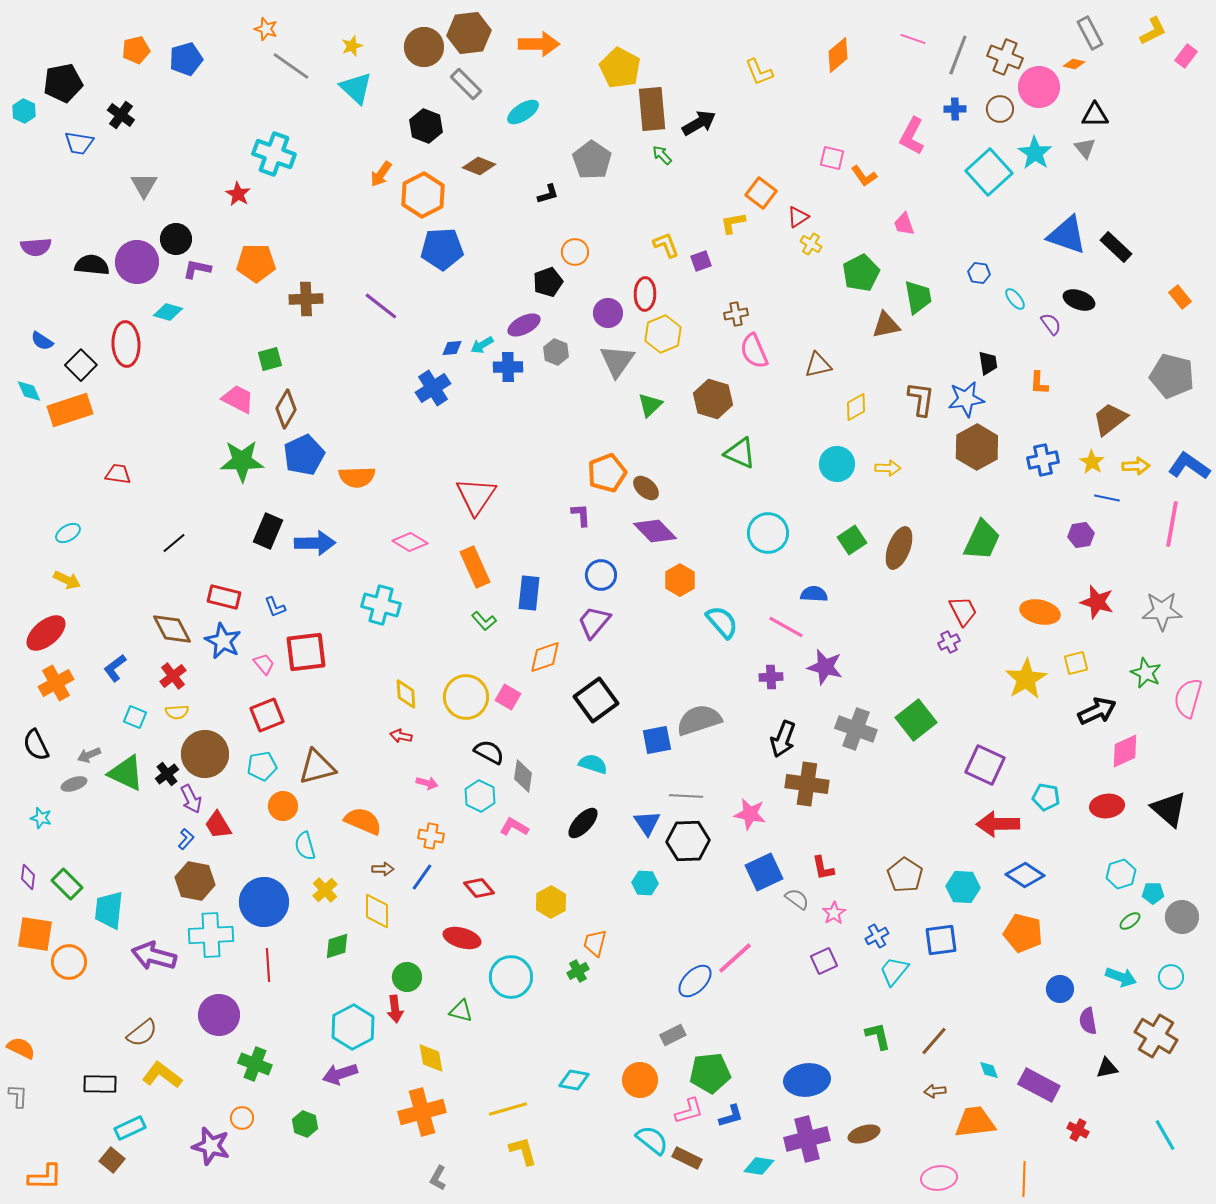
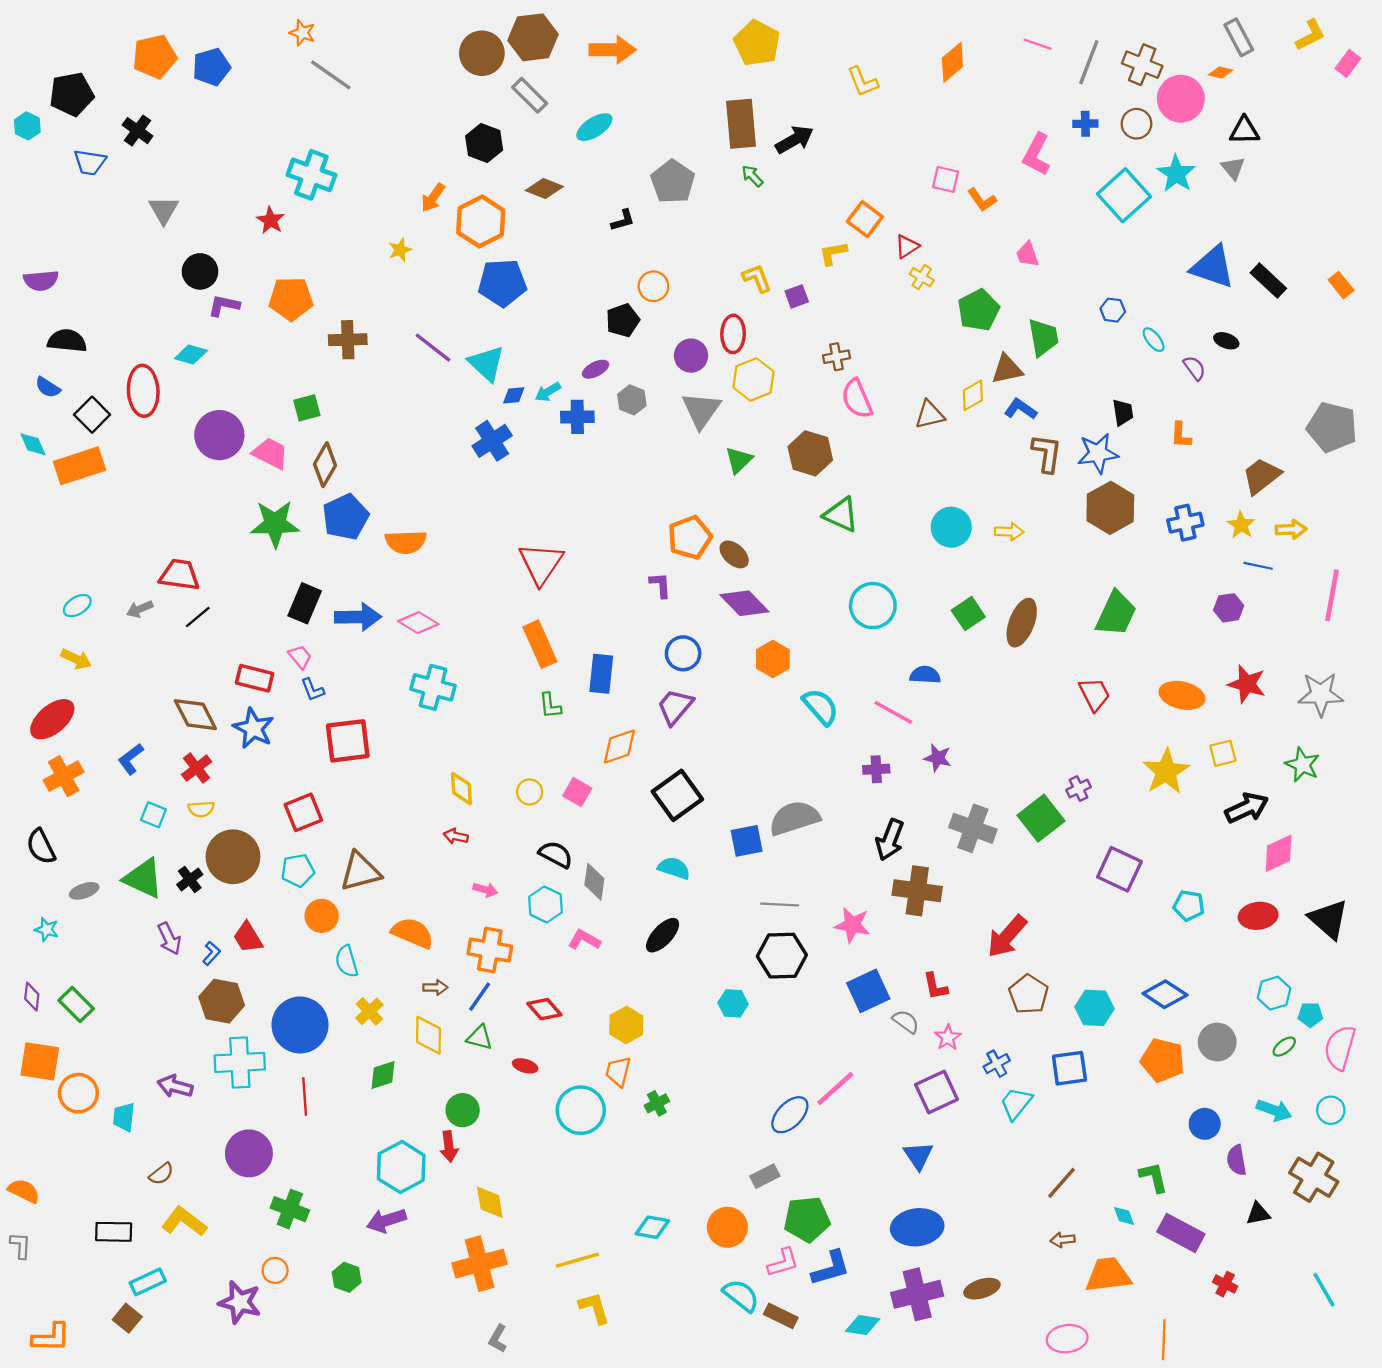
yellow star: (352, 46) -> (400, 250), moved
orange pentagon: (136, 50) -> (155, 57), size x1.4
yellow pentagon: (620, 68) -> (757, 43), moved
cyan triangle: (356, 88) -> (486, 364), moved
purple circle: (137, 262) -> (219, 435), moved
black semicircle: (92, 265) -> (67, 341), moved
orange rectangle: (1180, 297) -> (1341, 285), moved
black ellipse: (1079, 300) -> (1226, 341), size x0.7
purple ellipse: (524, 325) -> (596, 369), size x0.7
yellow diamond: (856, 407) -> (973, 395), moved
blue L-shape: (1189, 466) -> (1021, 409), moved, size x0.7
red trapezoid: (118, 474) -> (180, 575), moved, size x1.4
pink diamond: (410, 542) -> (418, 623), moved
green L-shape: (484, 621) -> (550, 706), turned 35
purple cross: (949, 642) -> (1079, 789), moved
pink trapezoid: (264, 664) -> (300, 657), moved
purple star: (825, 667) -> (938, 758), size x0.7
yellow circle: (466, 697) -> (530, 792), size x0.5
pink semicircle: (1188, 698) -> (1340, 1048), moved
gray arrow: (89, 755) -> (140, 609), moved
purple arrow: (191, 799) -> (169, 939), moved
blue triangle: (647, 823) -> (918, 1156), moved
red arrow: (998, 824) -> (1007, 936), moved, turned -48
orange cross: (431, 836) -> (490, 950), size x1.5
cyan trapezoid: (109, 910) -> (124, 1117), moved, size x0.7
gray circle: (1182, 917) -> (1217, 1042), moved
red ellipse: (462, 938) -> (525, 1066), size x0.6
orange trapezoid: (595, 943) -> (618, 1072), moved
purple arrow: (154, 956) -> (175, 1086), size x0.7
purple square: (824, 961) -> (936, 1092), size x1.4
green triangle: (461, 1011) -> (480, 1037), moved
brown semicircle: (142, 1033) -> (161, 1174), size x0.7
green L-shape: (878, 1036) -> (1154, 1177), moved
blue L-shape: (731, 1116) -> (831, 1268), size x1.4

